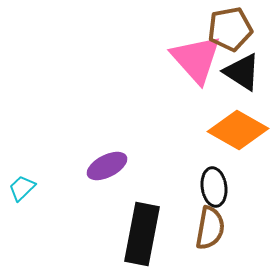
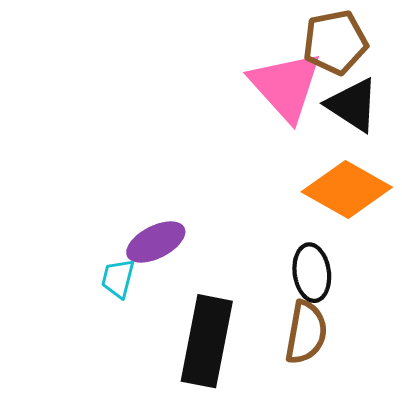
cyan trapezoid: (22, 188) -> (118, 278), moved, turned -32

